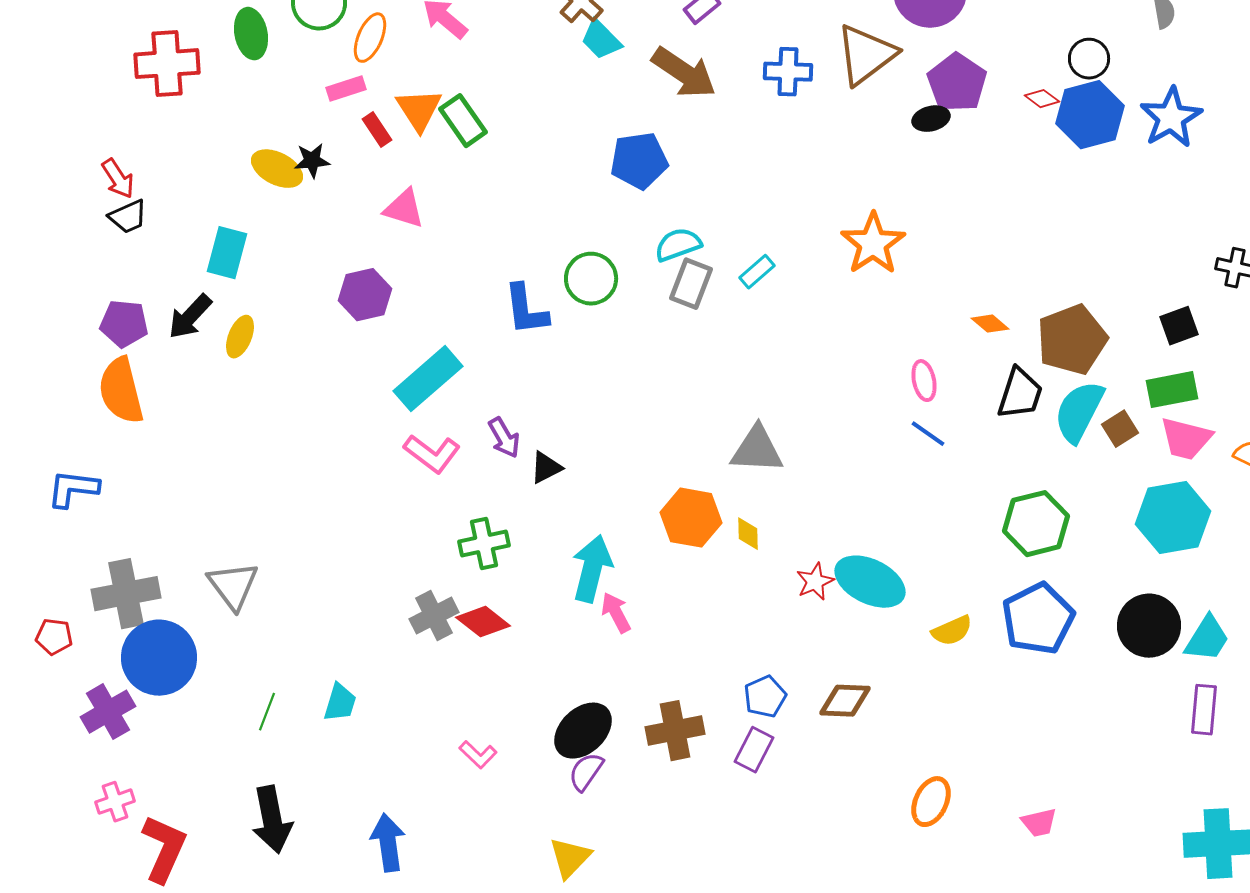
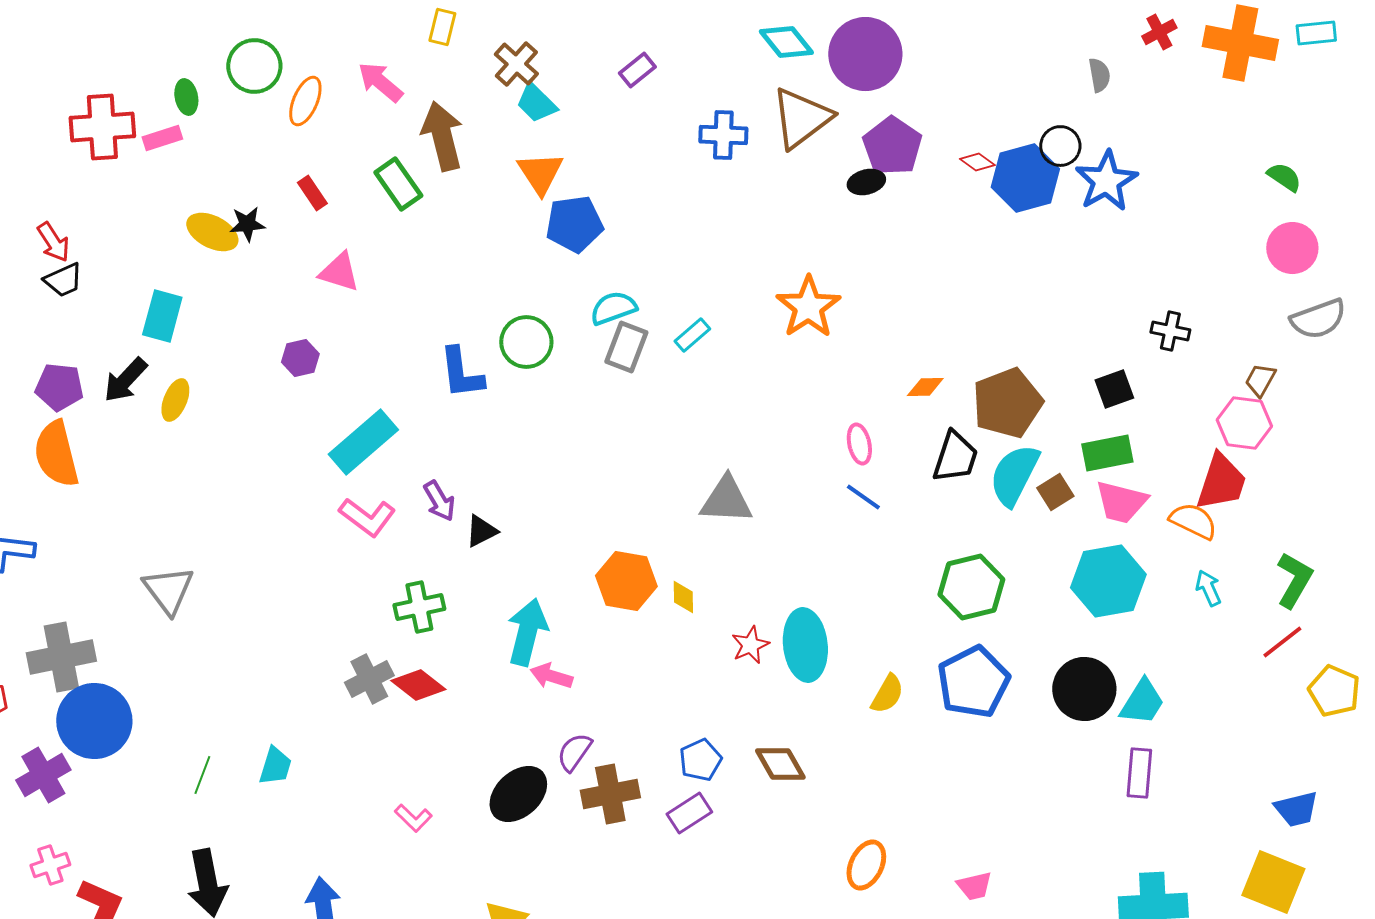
green ellipse: (251, 34) -> (186, 97), size x0.7
black circle: (1089, 59) -> (1060, 146), moved
brown arrow: (684, 73) -> (442, 136), moved, turned -138
pink rectangle: (346, 89) -> (162, 138), moved
orange triangle: (419, 110) -> (540, 173), moved
purple hexagon: (365, 295) -> (300, 358), size x0.7
orange diamond: (990, 324) -> (925, 387), turned -42
gray triangle: (757, 450) -> (726, 500), moved
cyan ellipse: (870, 582) -> (805, 645), turned 58
gray triangle: (233, 586) -> (168, 590), moved
pink arrow: (616, 613) -> (551, 676), turned -45
yellow semicircle: (952, 631) -> (887, 694), turned -36
brown diamond: (845, 701) -> (780, 764), turned 58
purple rectangle: (754, 750) -> (689, 813), turned 30
purple semicircle: (586, 772) -> (574, 752), moved

